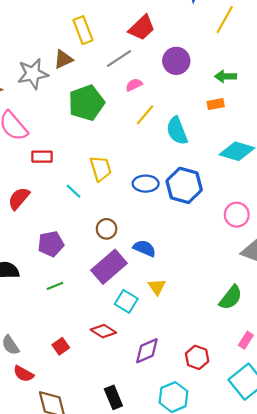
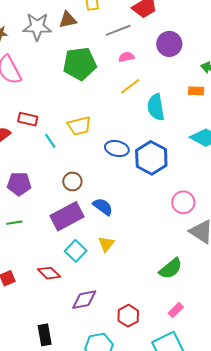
red rectangle: (42, 157) -> (28, 119), moved
yellow trapezoid: (101, 169) -> (79, 126), turned 80
pink circle: (237, 215) -> (183, 202), moved

